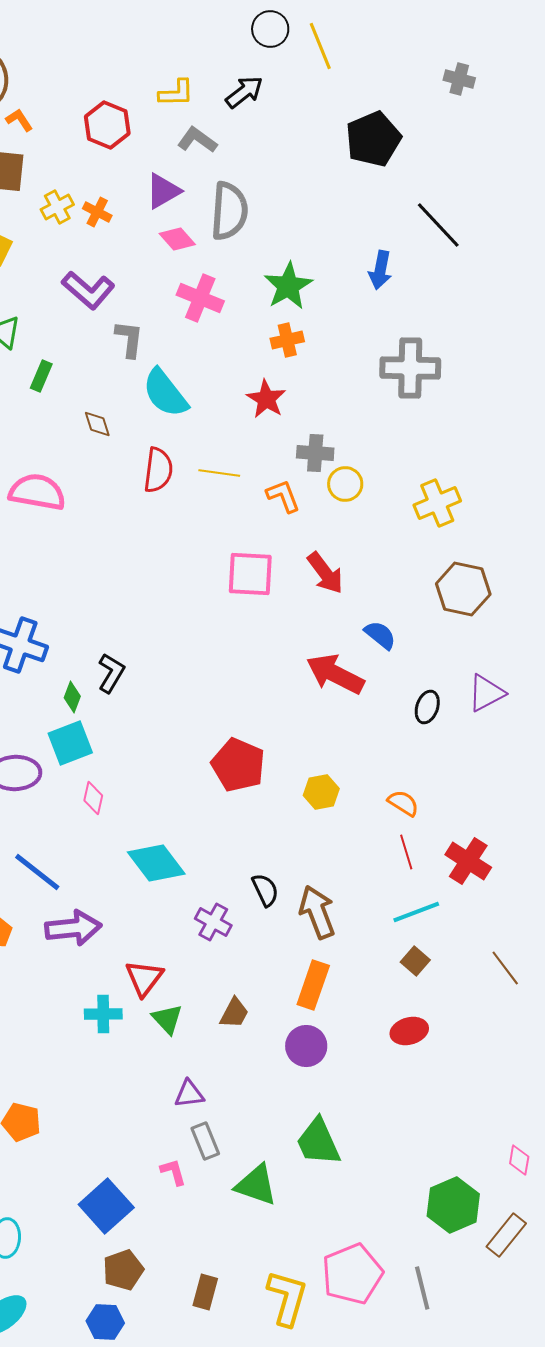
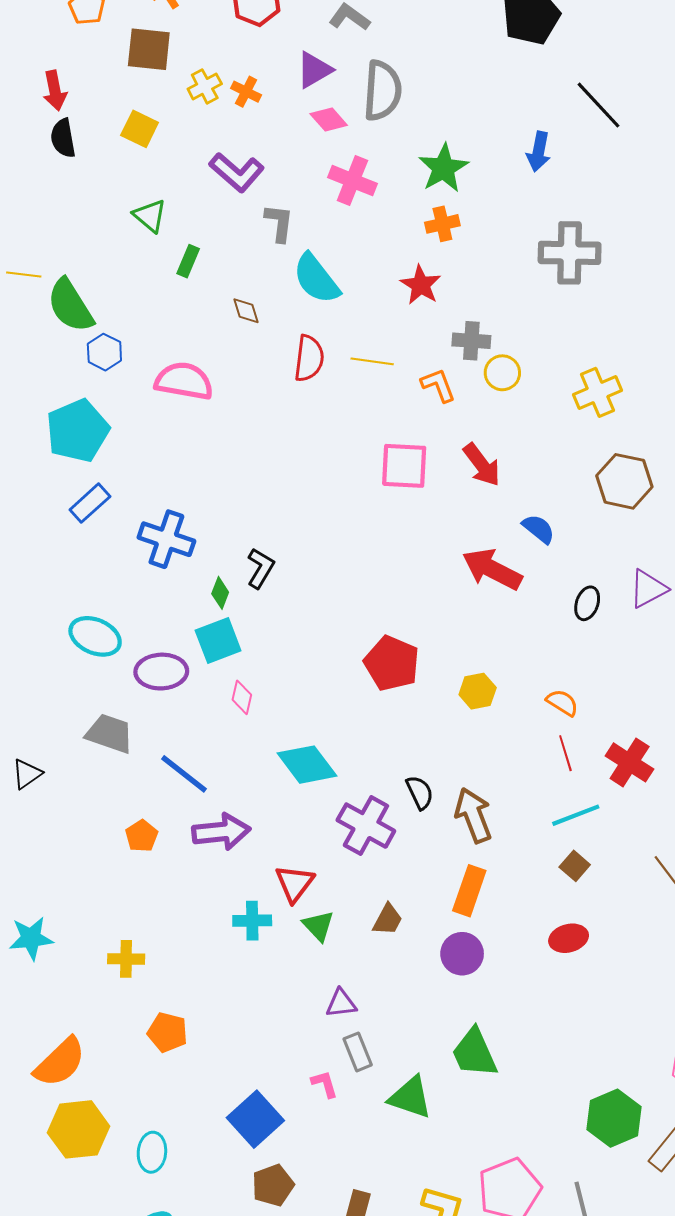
purple cross: (213, 922) -> (366, 826), size x1.5

